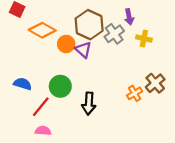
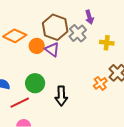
yellow cross: (144, 39) -> (107, 43), moved
red line: (41, 107) -> (20, 103), turned 30

